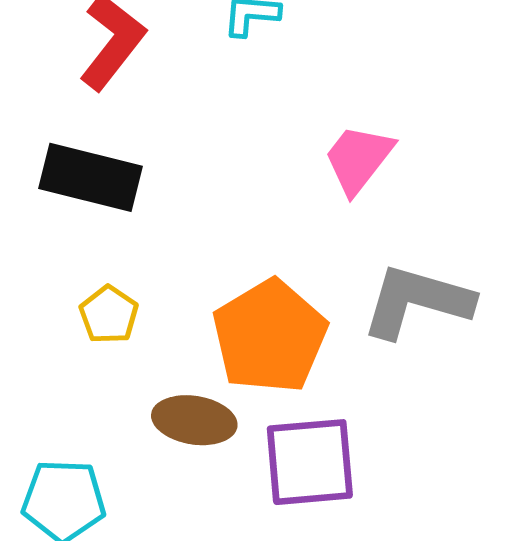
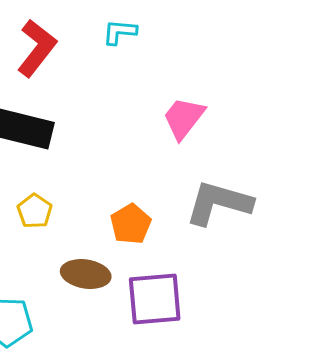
orange pentagon: (270, 336) -> (131, 224), size x0.6

